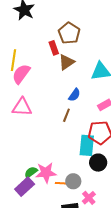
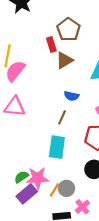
blue semicircle: (74, 95) -> (71, 96), turned 64
cyan rectangle: (87, 145) -> (57, 147), moved
orange line: (62, 183) -> (54, 190), turned -64
purple rectangle: (25, 187) -> (27, 194), moved

